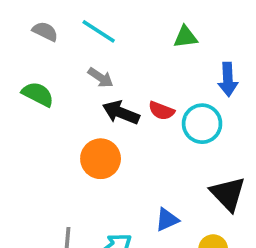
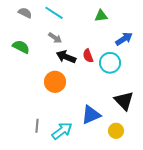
blue arrow: (228, 79) -> (124, 39), turned -120
red semicircle: (161, 111) -> (88, 56), turned 48
blue triangle: (167, 220) -> (91, 115), size x1.5

